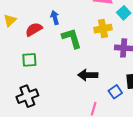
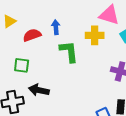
yellow cross: (103, 29) -> (95, 35), moved
black arrow: (88, 75) -> (39, 90), moved

